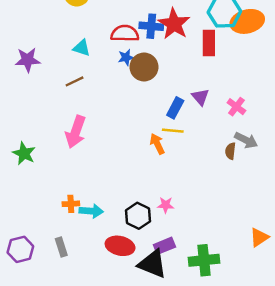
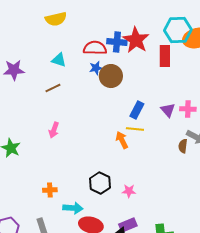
purple triangle: (200, 97) -> (168, 110), moved
pink cross: (236, 107) -> (188, 109), turned -35
pink arrow: (76, 132) -> (54, 130), size x0.6
cyan arrow: (91, 211) -> (73, 208), moved
black hexagon: (138, 216) -> (100, 183), moved

